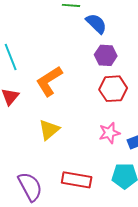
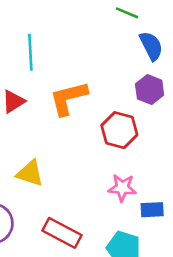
red hexagon: (113, 89) -> (119, 130), moved
yellow triangle: (49, 130) -> (30, 173), moved, turned 40

